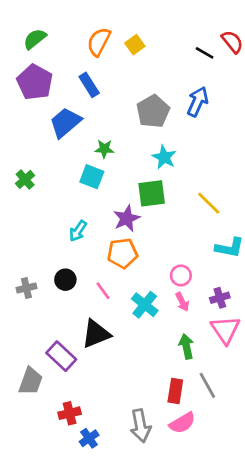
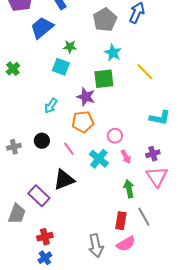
yellow line: (209, 203) -> (145, 72), moved
purple star: (127, 218) -> (86, 97), turned -30
pink circle: (181, 275) -> (115, 136), moved
blue cross: (89, 438) -> (45, 258), moved

